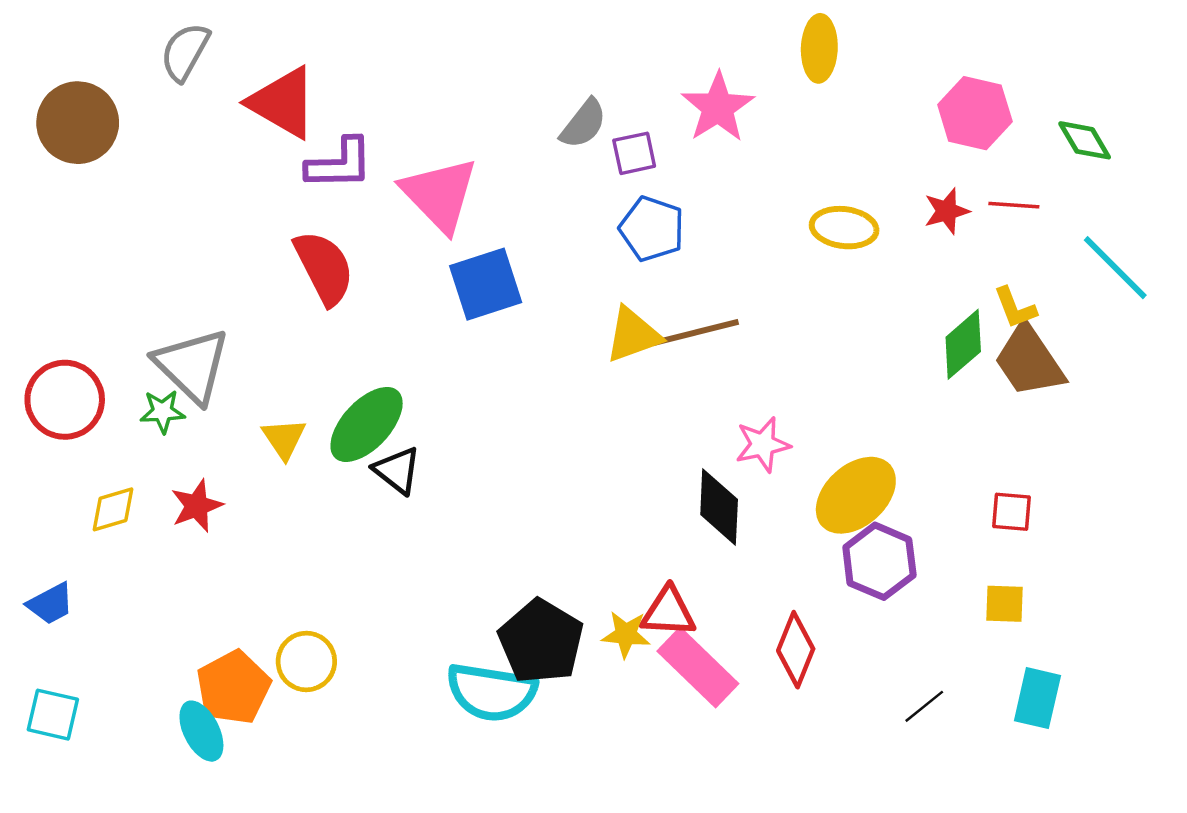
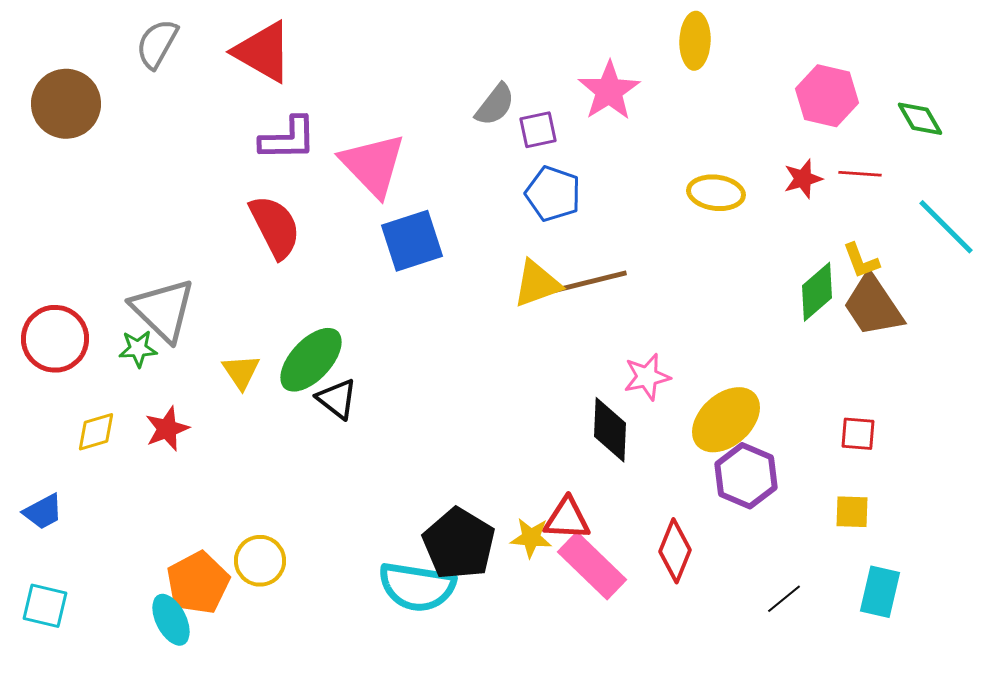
red triangle: (283, 103) -> (263, 52), moved

